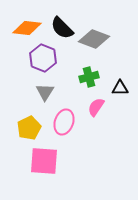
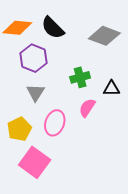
gray diamond: (94, 39) -> (104, 36), moved
pink square: (44, 161) -> (35, 162), turned 32

